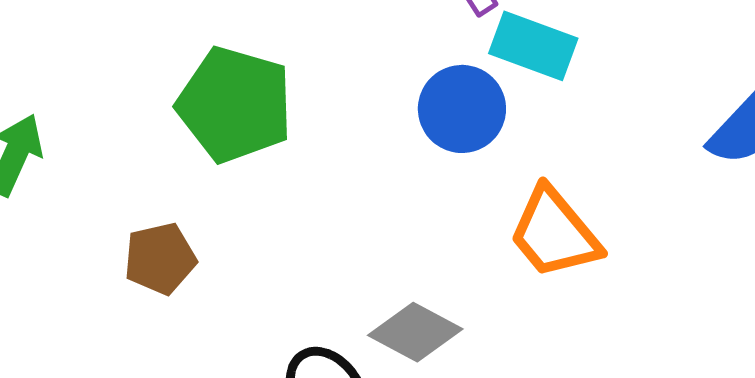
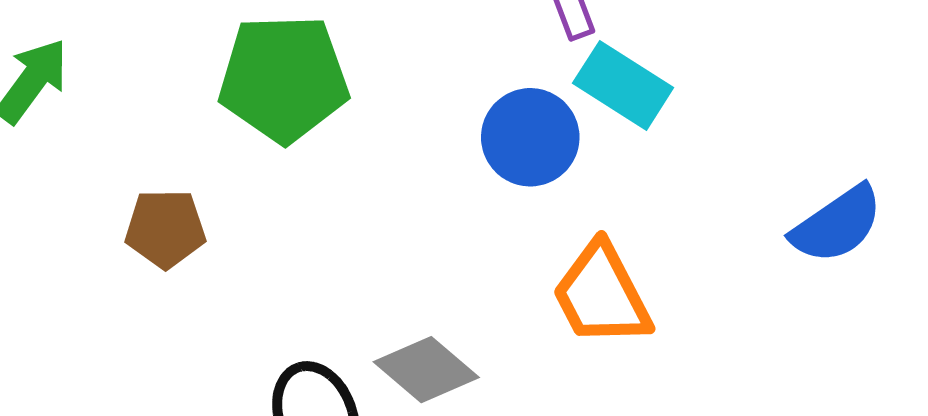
green pentagon: (235, 105) -> (284, 78), turned -30

